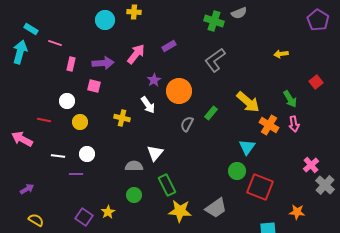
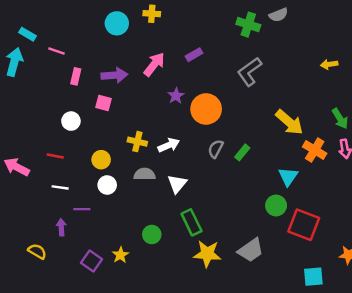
white arrow: (148, 105) -> (169, 145), moved, turned -78
green rectangle: (211, 113) -> (242, 152), moved
red line: (44, 120) -> (55, 156), moved
yellow circle: (80, 122) -> (101, 160), moved
white circle: (87, 154) -> (107, 185), moved
gray semicircle: (134, 166) -> (145, 174), moved
purple arrow: (27, 189) -> (61, 227), moved, turned -64
yellow semicircle: (36, 220) -> (37, 251), moved

